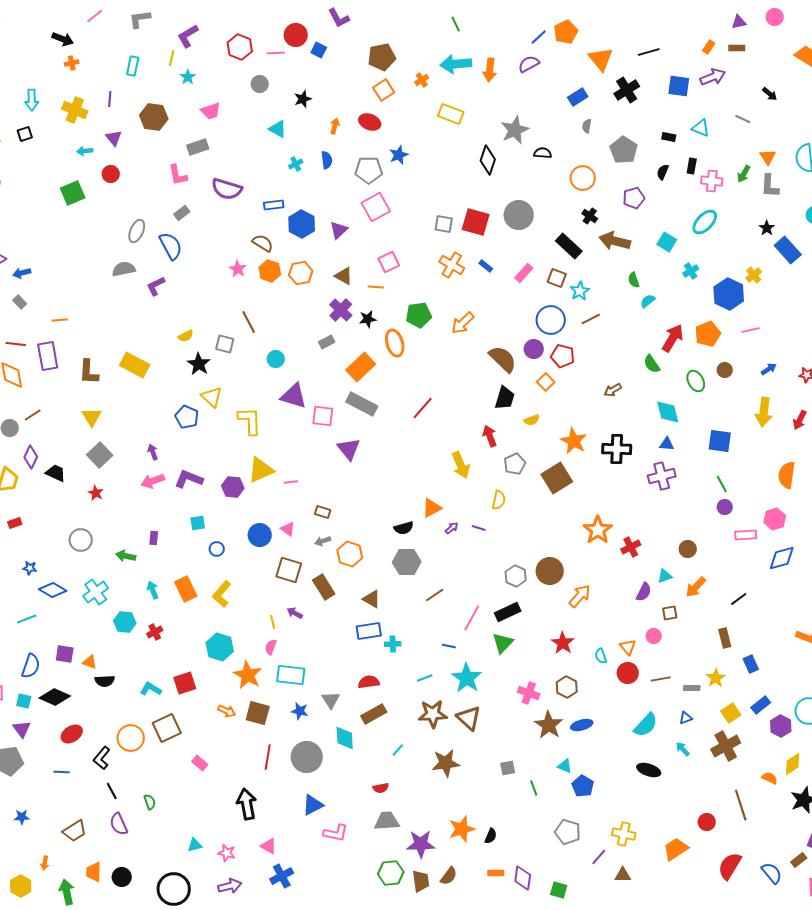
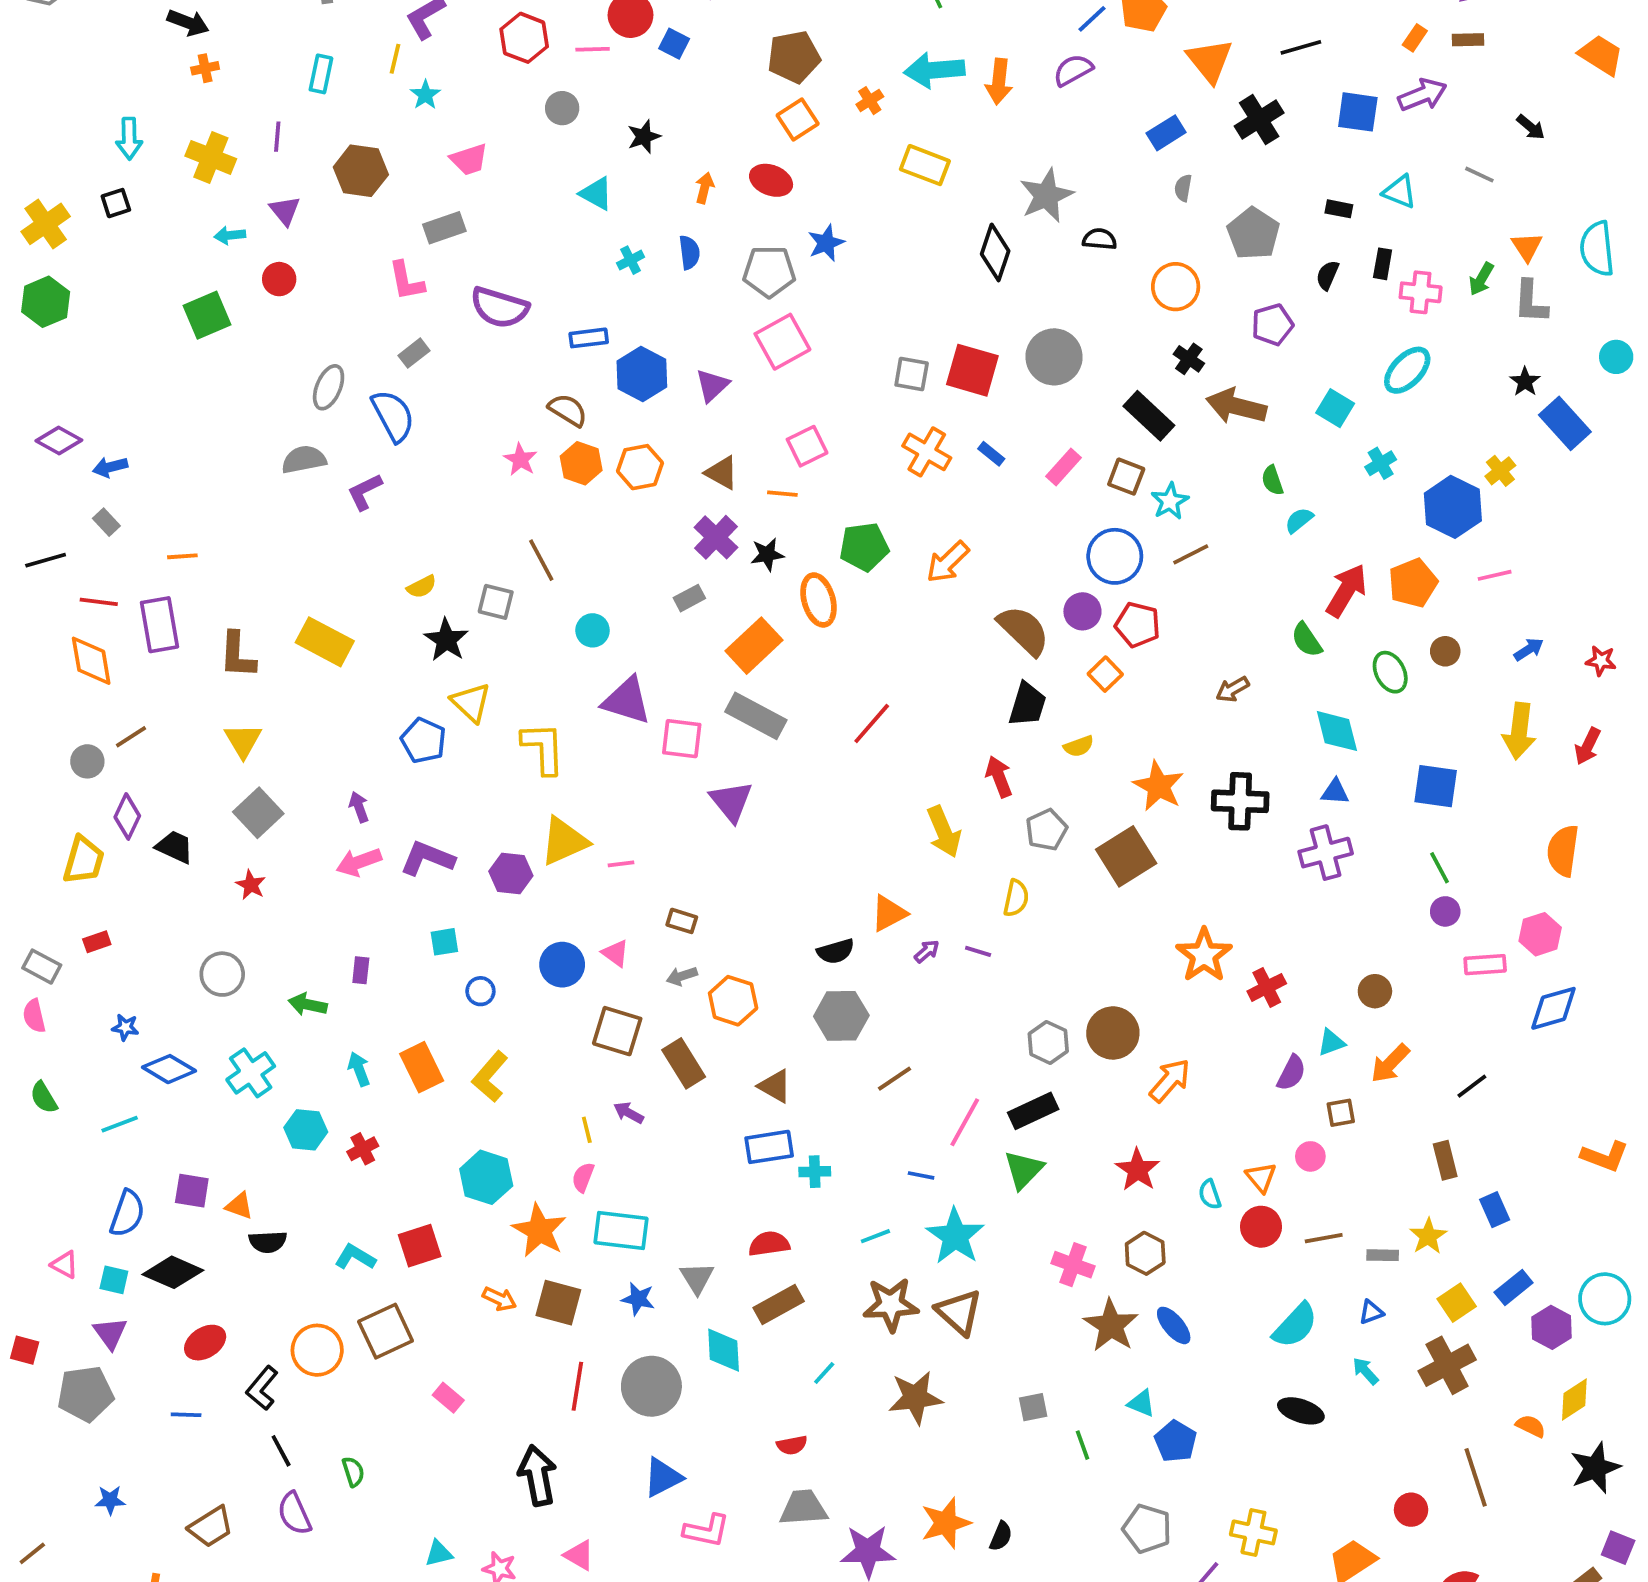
blue ellipse: (582, 725) -> (1174, 1325), turned 65

